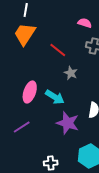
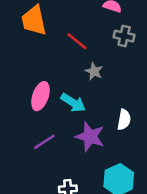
orange trapezoid: (25, 34) -> (34, 20), turned -45
purple line: (22, 127) -> (44, 142), moved

